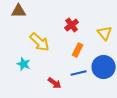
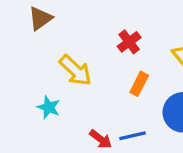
brown triangle: (19, 11) -> (40, 18), turned -35
blue line: (79, 73) -> (132, 136), moved

